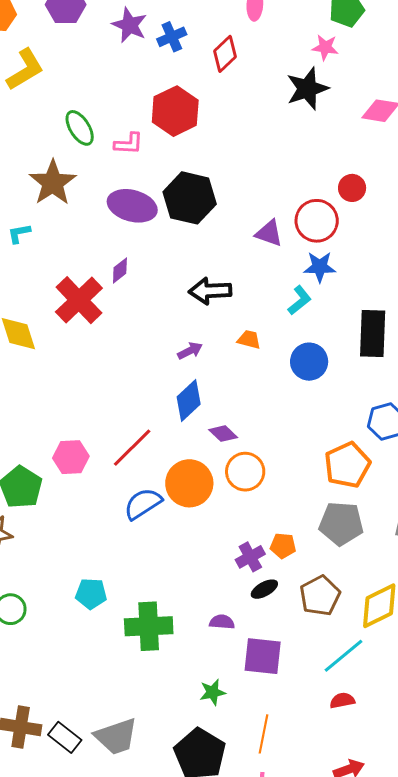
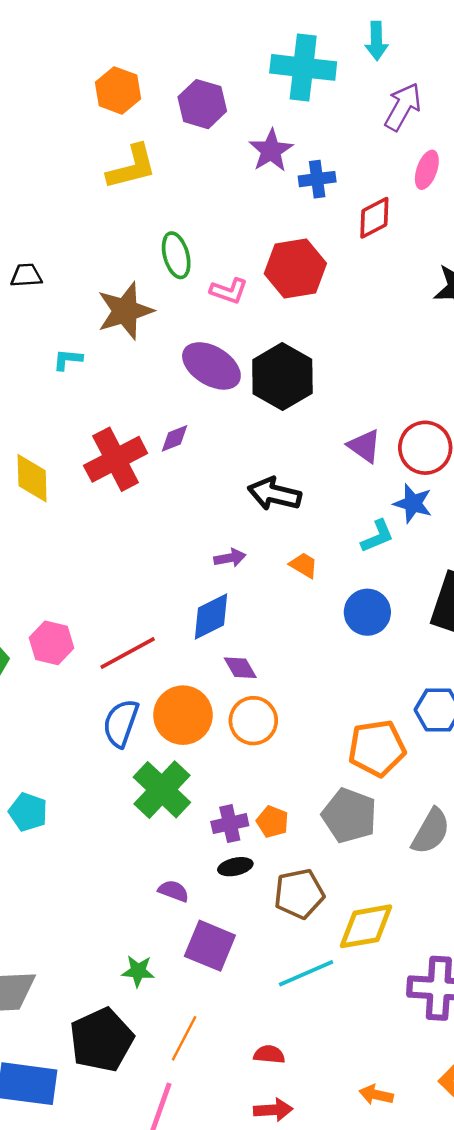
blue semicircle: (143, 504) -> (121, 723), turned -54
green cross: (149, 626) -> (162, 790), moved, turned 30
red semicircle: (342, 700) -> (269, 1054), moved

